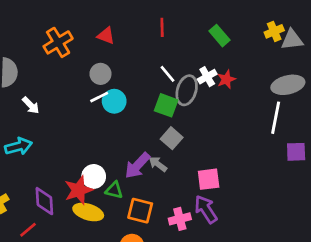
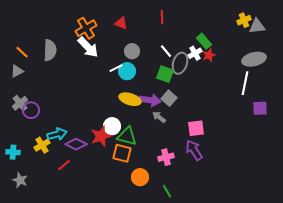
green rectangle: (219, 36) -> (204, 41), moved
gray circle: (100, 74) -> (132, 51), moved
white arrow: (31, 105) -> (88, 47), moved, size x1.6
cyan arrow: (18, 146) -> (57, 134), moved
purple arrow: (137, 166) -> (150, 100), moved, turned -125
green triangle: (114, 190) -> (127, 136), size x1.5
purple diamond: (44, 201) -> (76, 144), turned -60
orange square: (140, 211) -> (122, 153), moved
yellow ellipse: (88, 212) -> (130, 99), moved
pink cross: (180, 219) -> (166, 157), moved

